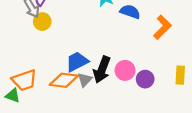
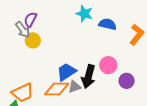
pink circle: (125, 70) -> (108, 65), moved
gray triangle: (85, 80) -> (75, 87), turned 32

